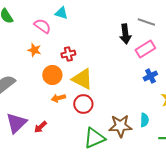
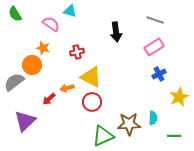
black arrow: (125, 34) -> (116, 32), moved
orange circle: (52, 75) -> (32, 65), moved
orange arrow: (58, 98) -> (67, 88), moved
red arrow: (40, 127) -> (49, 99), moved

